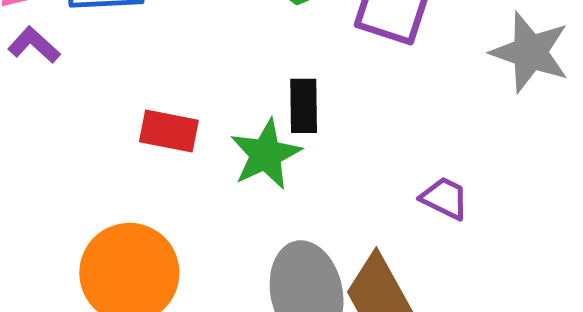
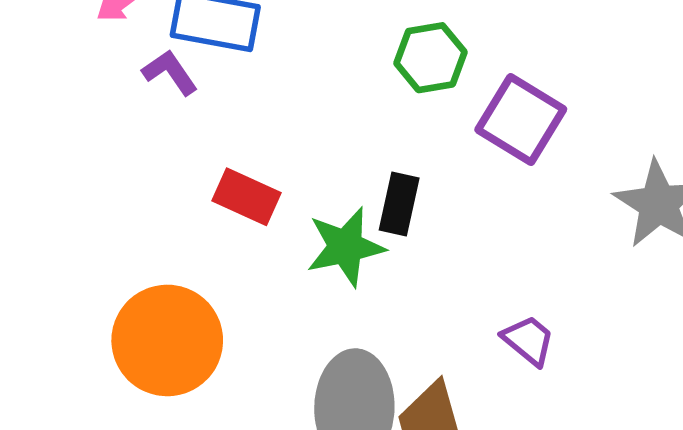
purple L-shape: (34, 45) -> (170, 72), moved

